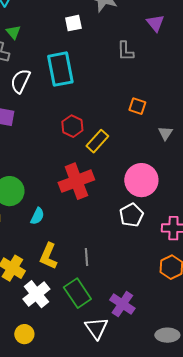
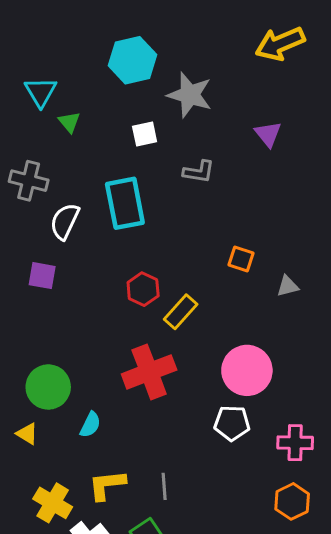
green triangle: (13, 32) -> (69, 122), moved
gray L-shape: (125, 51) -> (199, 172), moved, turned -80
gray triangle: (165, 133) -> (288, 286), moved, turned 42
white pentagon: (131, 215) -> (232, 423), turned 30
yellow L-shape: (48, 256) -> (107, 485), turned 60

